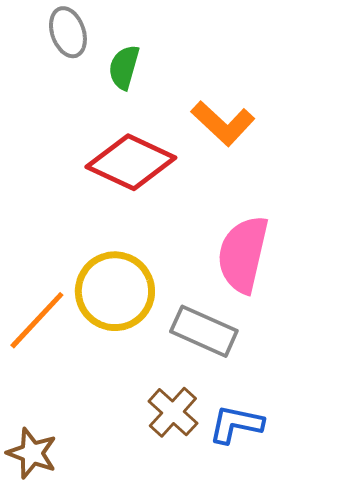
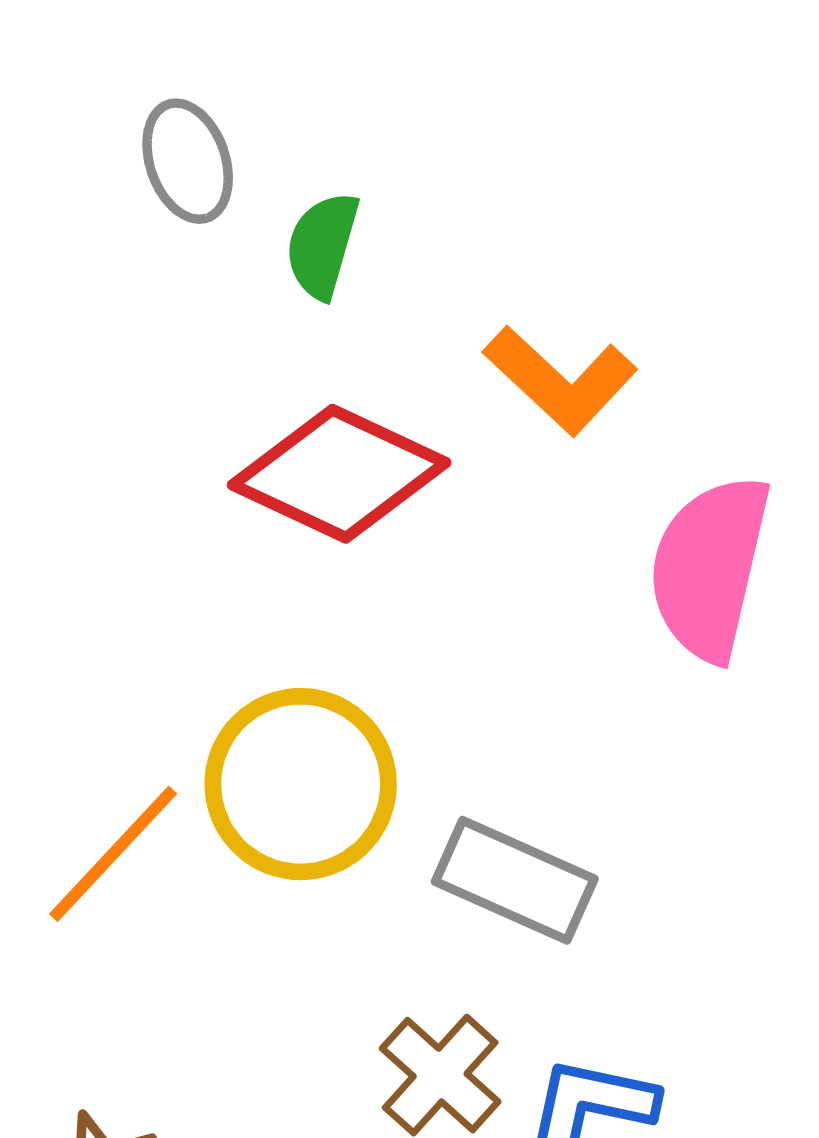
pink semicircle: (243, 254) -> (710, 568), moved

